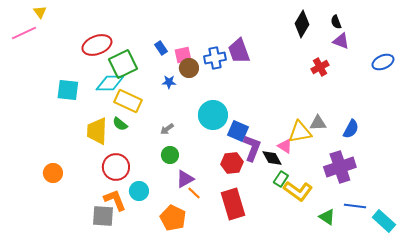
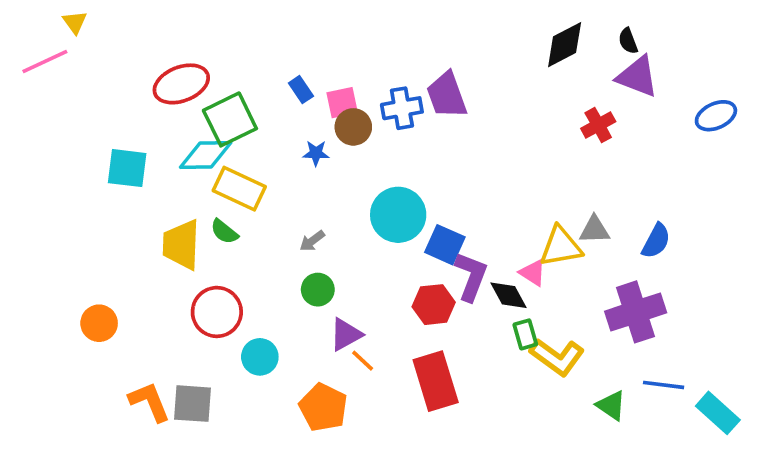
black diamond: (302, 24) -> (565, 45), turned 32
purple triangle: (341, 41) -> (637, 76), size x1.4
green rectangle: (281, 179) -> (525, 334), turned -49
orange L-shape: (115, 200) -> (150, 402), moved

